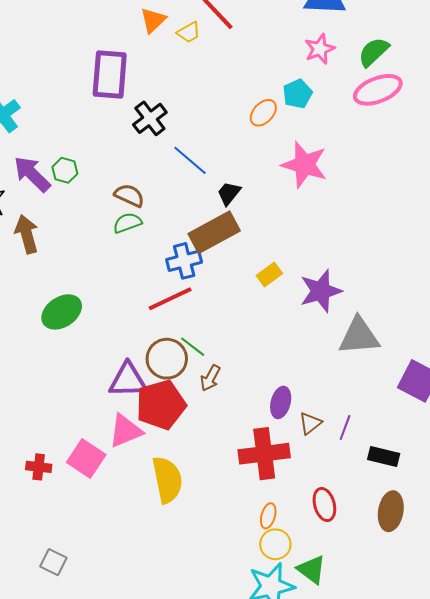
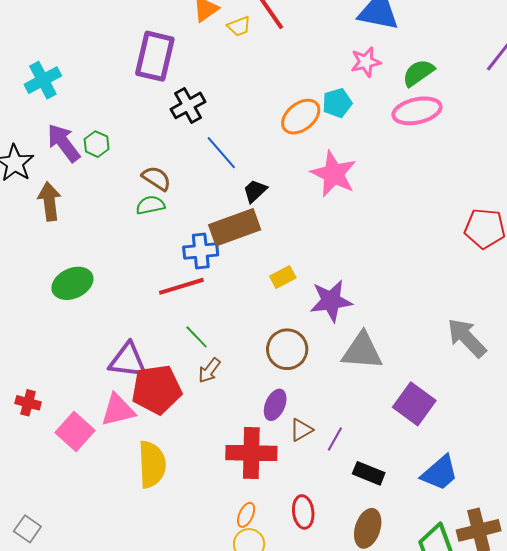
orange ellipse: (263, 113) -> (301, 117), size x1.4
brown circle: (167, 359) -> (287, 349), moved
red cross: (39, 467) -> (28, 403), moved

